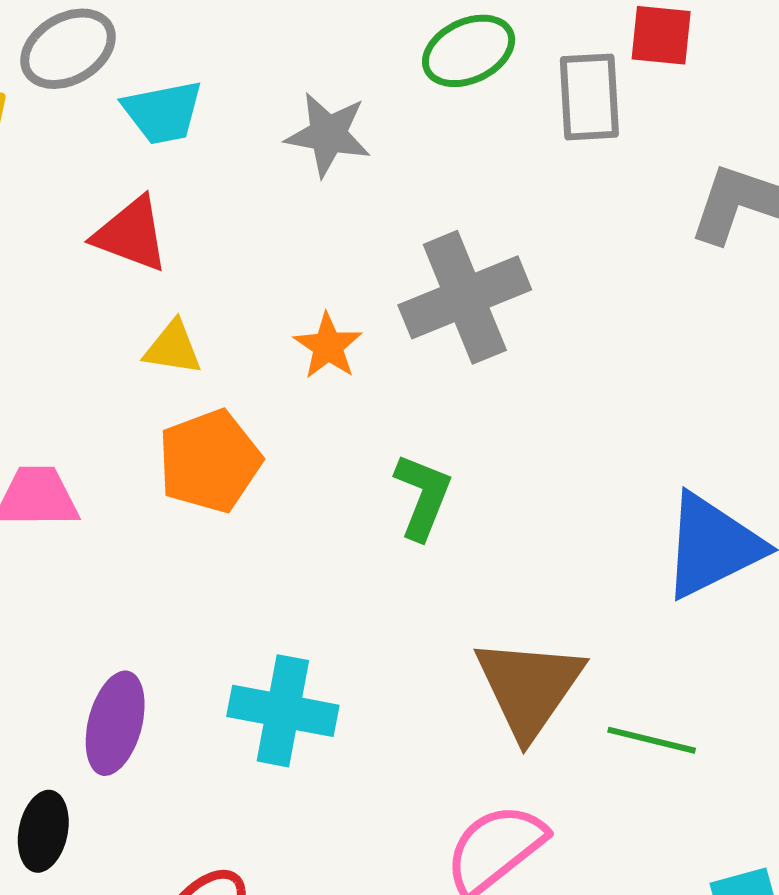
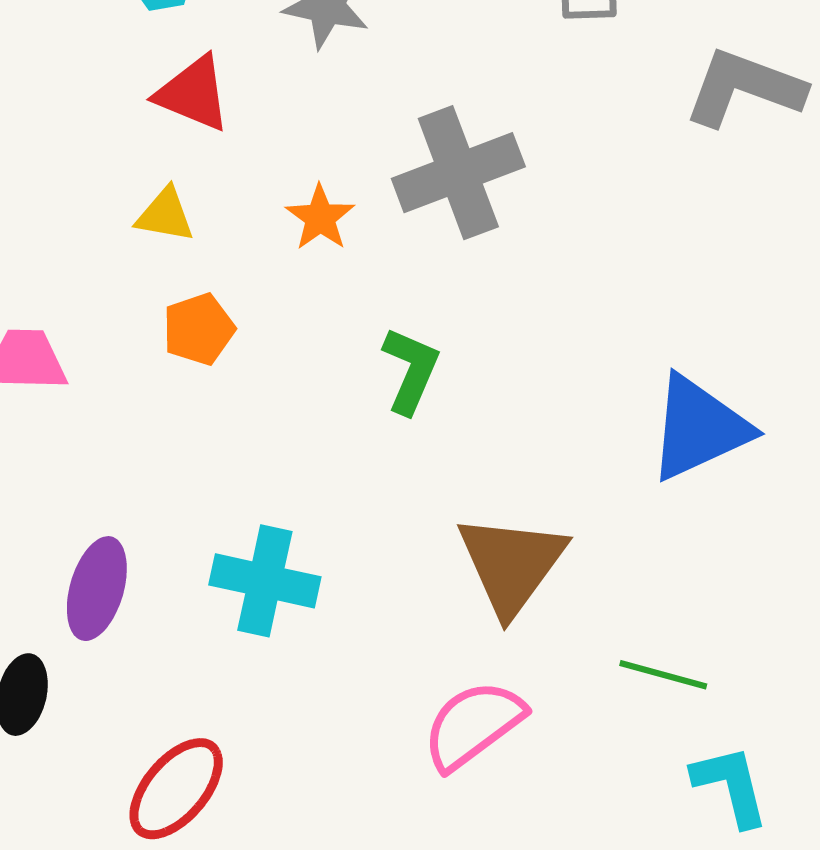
red triangle: (131, 234) -> (193, 94), moved
orange pentagon: (210, 461) -> (199, 329), size x0.7
green line: (652, 740) -> (663, 675), moved

